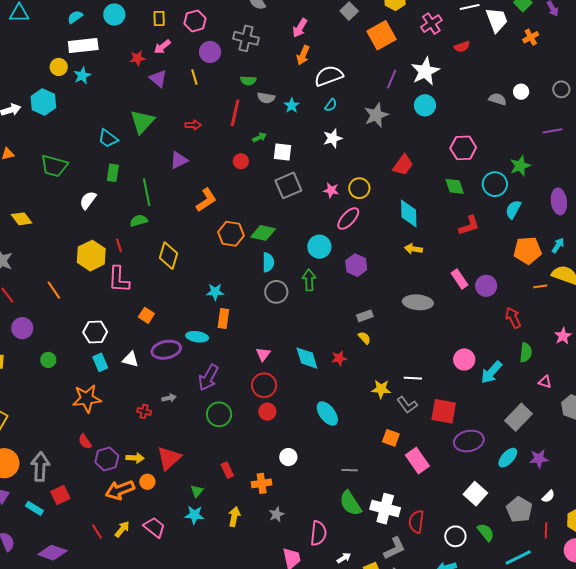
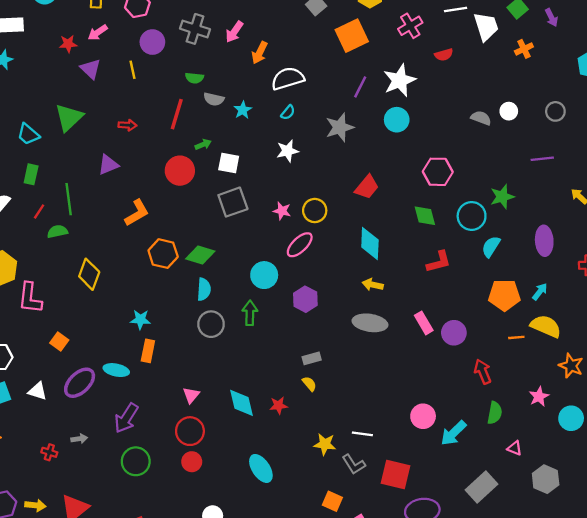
pink arrow: (300, 28) -> (234, 32), moved
red circle: (241, 161) -> (180, 171), size x1.6
red line: (119, 245) -> (39, 212), moved, turned 48
gray ellipse: (418, 302) -> (370, 323), moved
purple ellipse: (166, 350) -> (80, 383), turned -36

